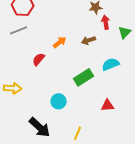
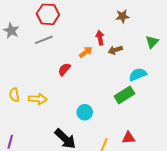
red arrow: (106, 22) -> (100, 38), moved
green rectangle: (84, 77) -> (124, 95), moved
red triangle: (108, 105) -> (129, 138), moved

